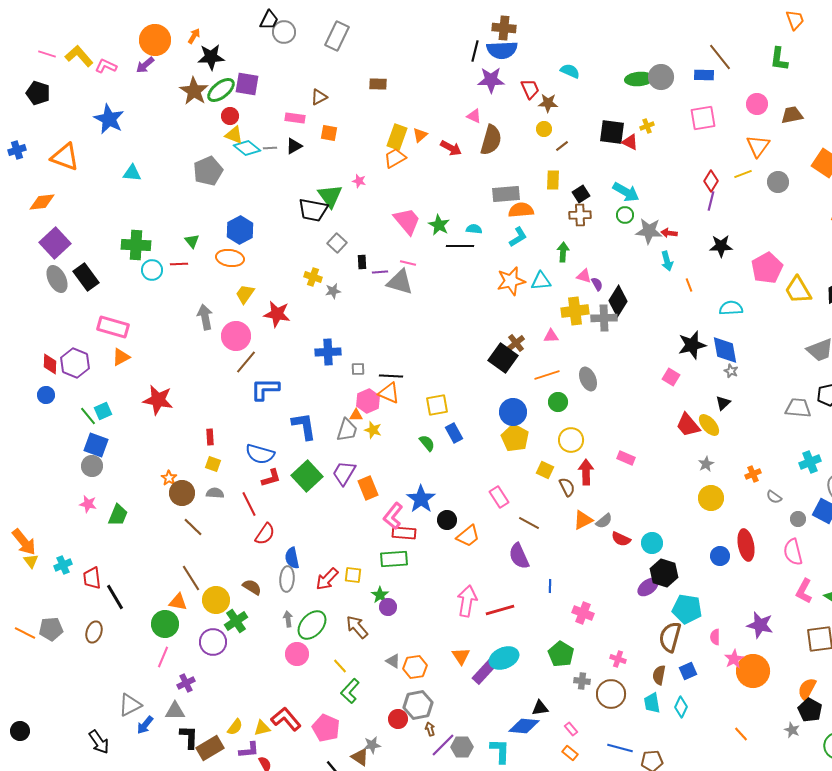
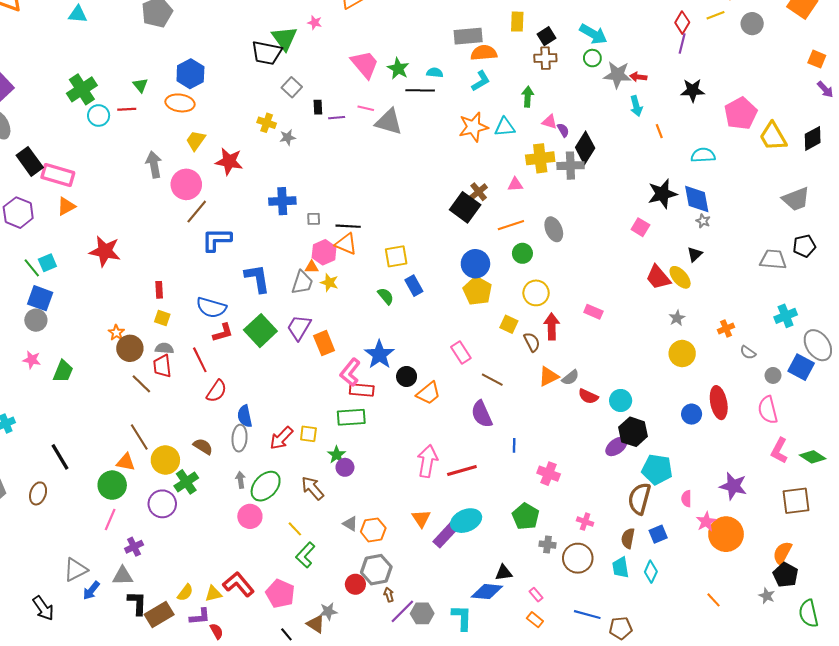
green cross: (136, 245) -> (82, 89), turned -36
black rectangle: (86, 277) -> (30, 161), moved
gray triangle: (400, 282) -> (389, 122), moved
red trapezoid: (92, 578) -> (162, 366), moved

